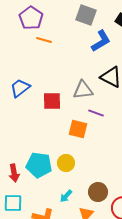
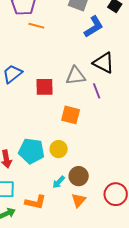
purple line: (96, 113) -> (97, 91), moved, turned 49
brown circle: (98, 192) -> (79, 176), moved

